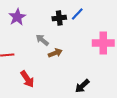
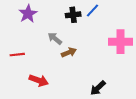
red arrow: (27, 79) -> (39, 80), turned -36

